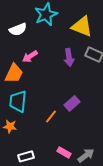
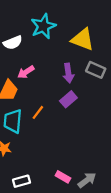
purple rectangle: (72, 103) -> (68, 99), moved
orange line: (51, 116) -> (38, 112), moved

